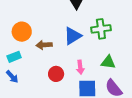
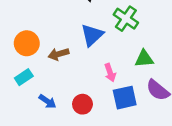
green cross: (101, 29) -> (126, 19), turned -36
red circle: (56, 74) -> (82, 104), moved
blue arrow: (12, 77) -> (47, 101), moved

